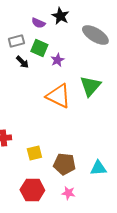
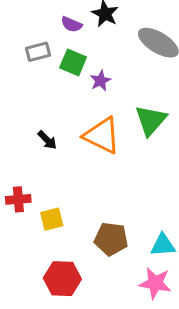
black arrow: (22, 62) -> (47, 140), moved
yellow square: (34, 153) -> (52, 219), moved
pink star: (68, 193) -> (155, 283), moved, size x1.5

